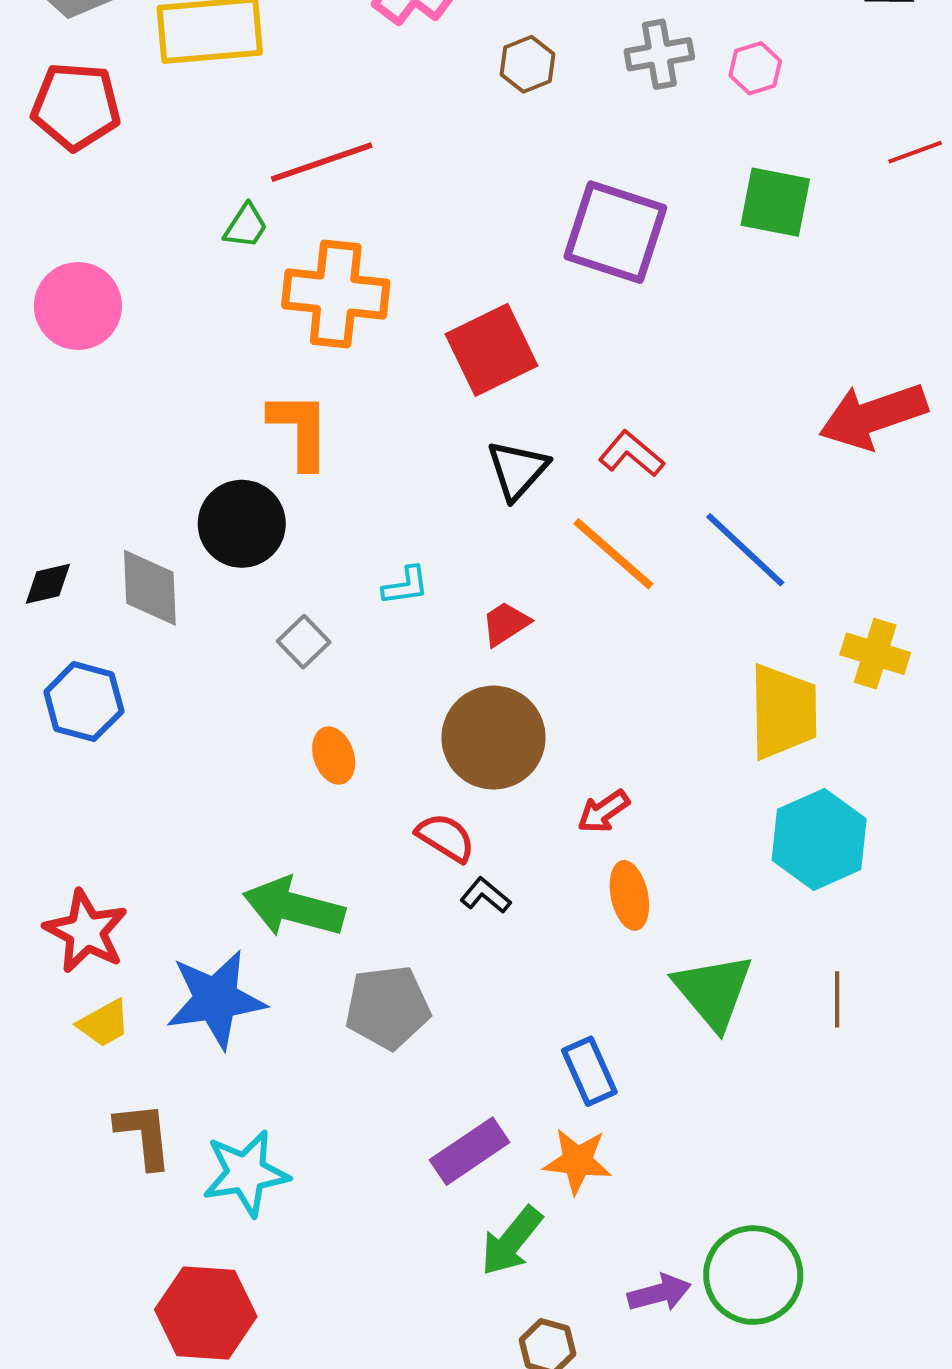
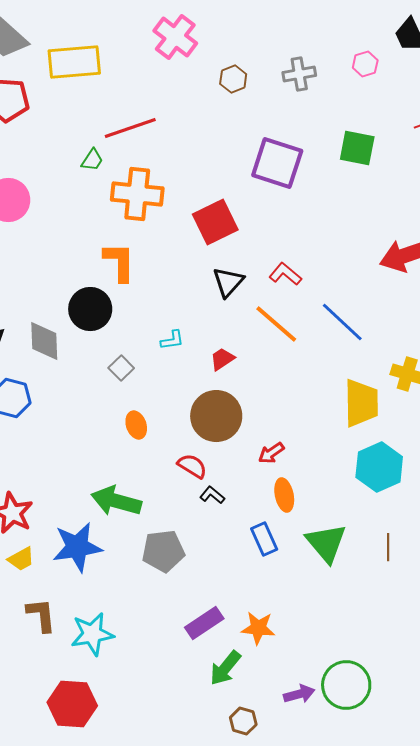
pink hexagon: (755, 68) -> (365, 64), moved
blue rectangle: (589, 1071) -> (264, 539), moved

